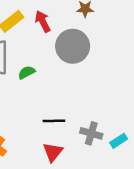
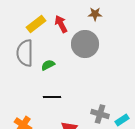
black line: (54, 121) -> (52, 97), moved

